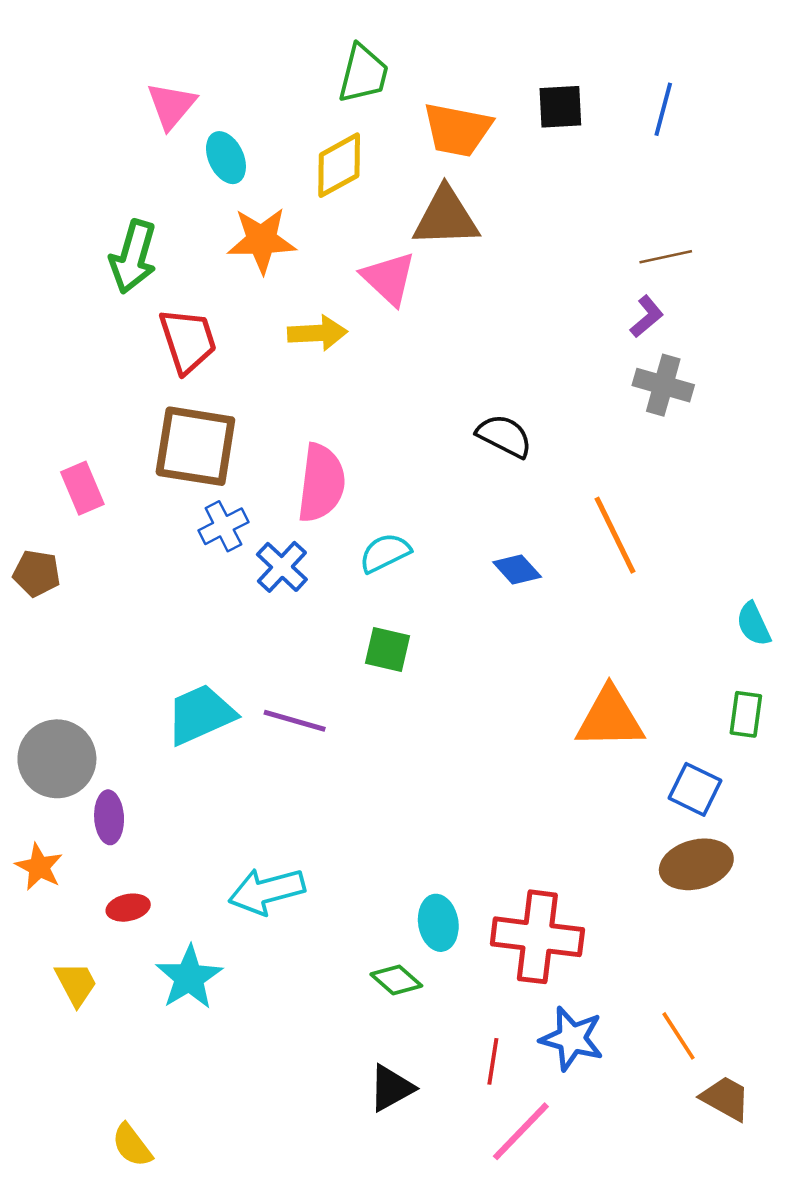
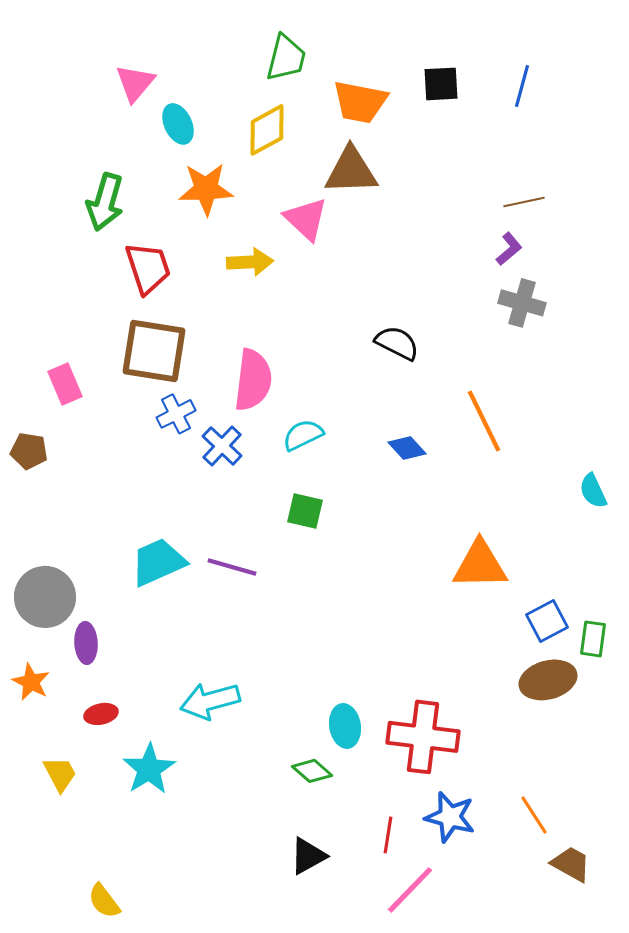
green rectangle: (746, 714) -> (593, 639), moved
blue square: (695, 789) -> (547, 621), turned 36

